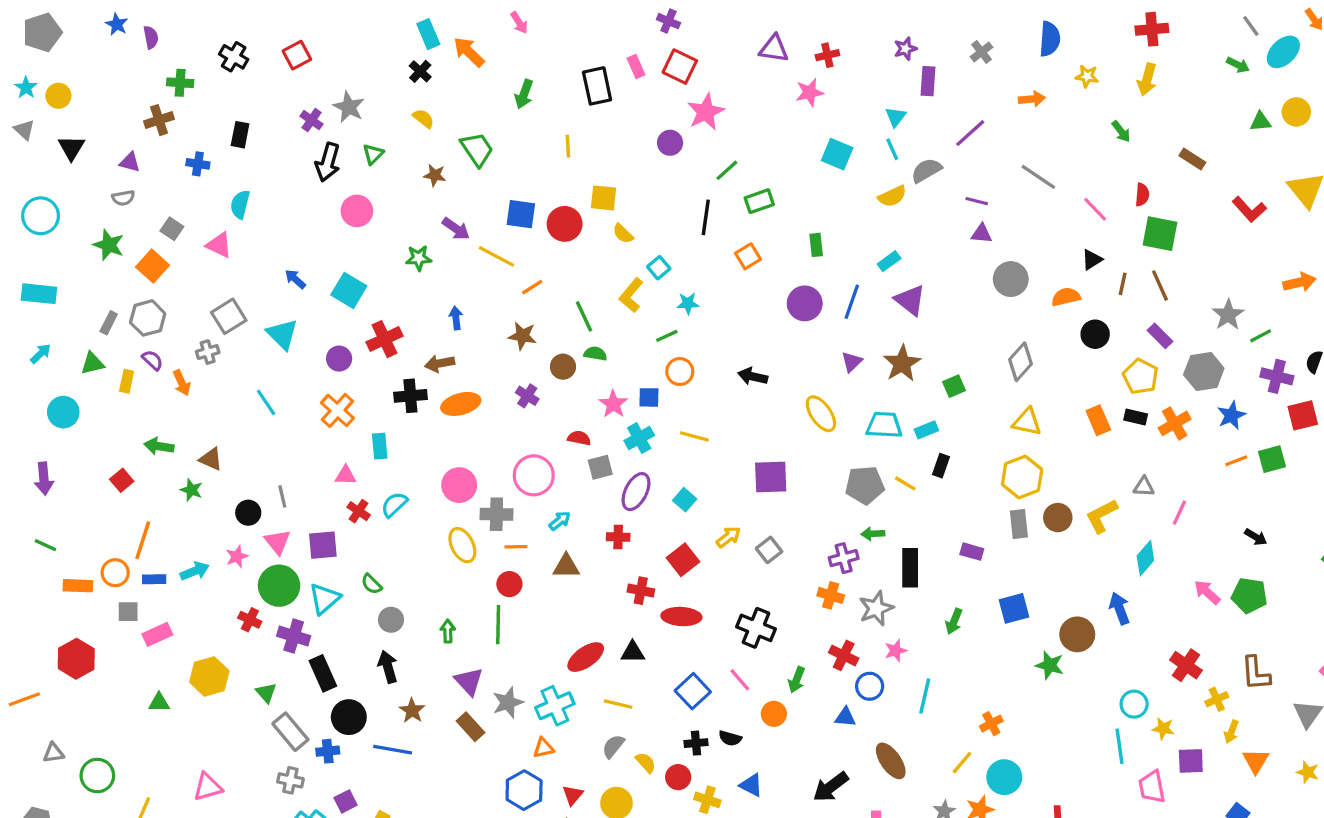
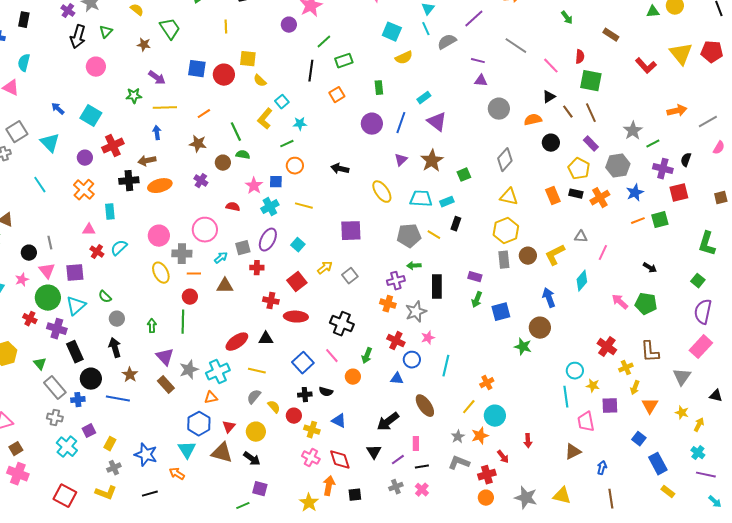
yellow semicircle: (892, 196) -> (404, 58), moved
yellow line: (496, 256) -> (165, 108), moved, turned -30
brown line: (1123, 284) -> (568, 112), turned -48
gray square: (600, 467) -> (243, 248), moved
blue arrow: (1119, 608) -> (549, 298), moved
green arrow: (954, 621) -> (477, 300), moved

